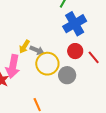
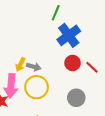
yellow circle: (47, 64) -> (37, 87), moved
gray circle: (67, 75) -> (76, 98), moved

